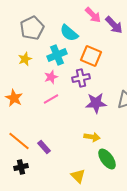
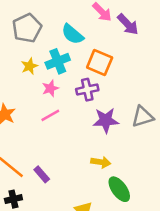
yellow star: (25, 59) -> (29, 66), moved

